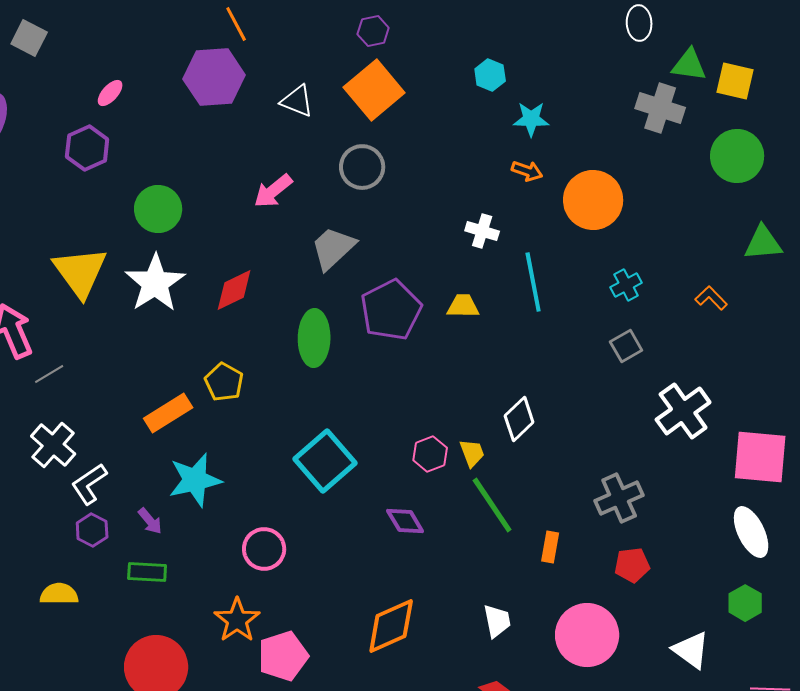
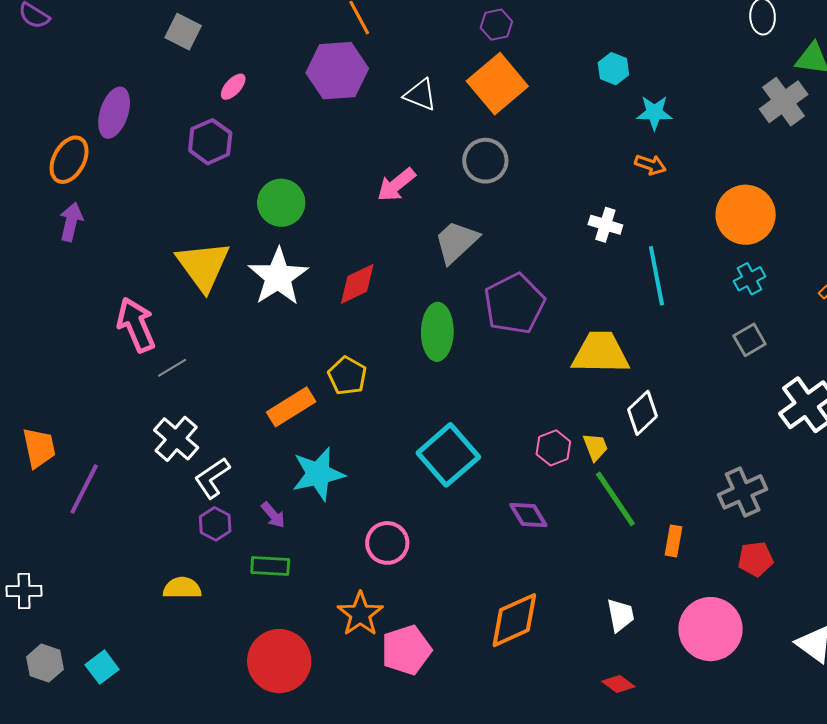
gray square: (29, 38) -> (183, 32), moved
gray cross: (660, 108) -> (784, 102), turned 36
orange circle: (593, 200) -> (746, 215), moved
yellow trapezoid: (463, 306) -> (600, 353), moved, size x1.8

